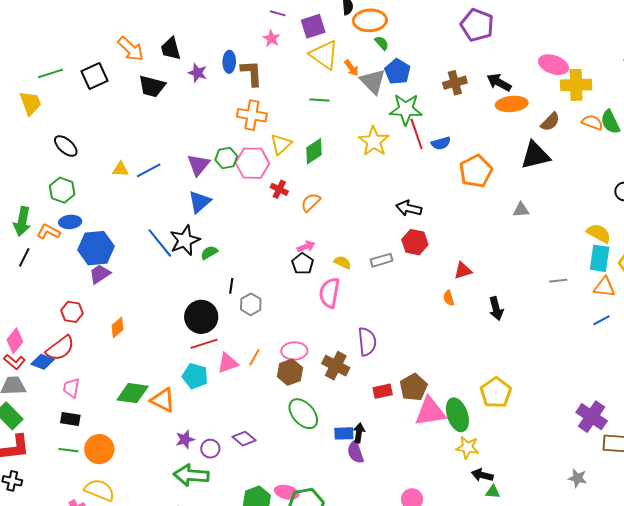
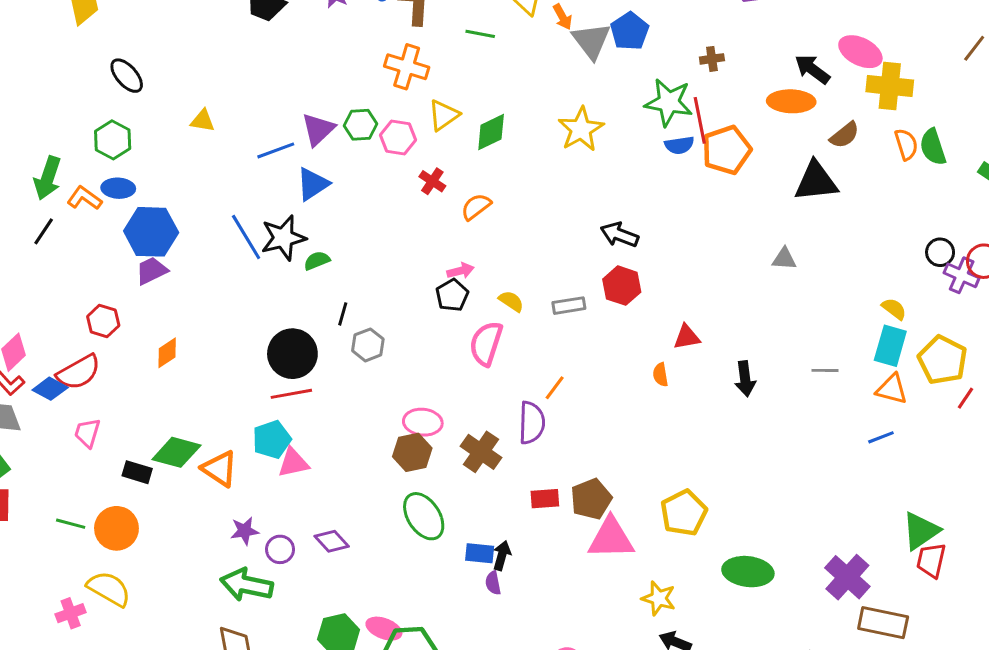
black arrow: (499, 82) -> (812, 69), moved
brown cross: (455, 83) -> (712, 59), size x0.7
green line: (319, 100) -> (480, 34), moved
green star: (406, 109) -> (669, 102), moved
orange semicircle: (592, 122) -> (906, 144), turned 45
red line: (417, 134) -> (700, 120), moved
pink hexagon: (252, 163) -> (398, 137), size x0.7
blue line: (149, 170) -> (276, 150), moved
orange pentagon: (476, 171) -> (727, 150), moved
yellow semicircle: (599, 233) -> (894, 309), size x0.7
black arrow: (496, 309) -> (745, 379), moved
orange line: (254, 357) -> (555, 388), moved
pink triangle: (228, 363) -> (293, 463), moved
cyan pentagon: (195, 376) -> (272, 440), turned 30
yellow pentagon: (496, 393) -> (684, 513), moved
green ellipse: (457, 415) -> (748, 572), moved, turned -72
black rectangle: (70, 419) -> (137, 472), moved
purple semicircle: (356, 452) -> (493, 583), size x0.7

